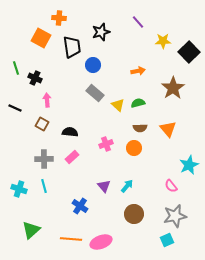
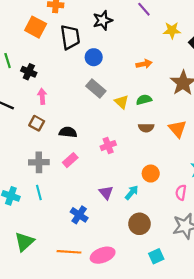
orange circle: (134, 148) -> (151, 174), moved
pink semicircle: (171, 186) -> (181, 193), turned 48
cyan square: (167, 240) -> (156, 256), moved

